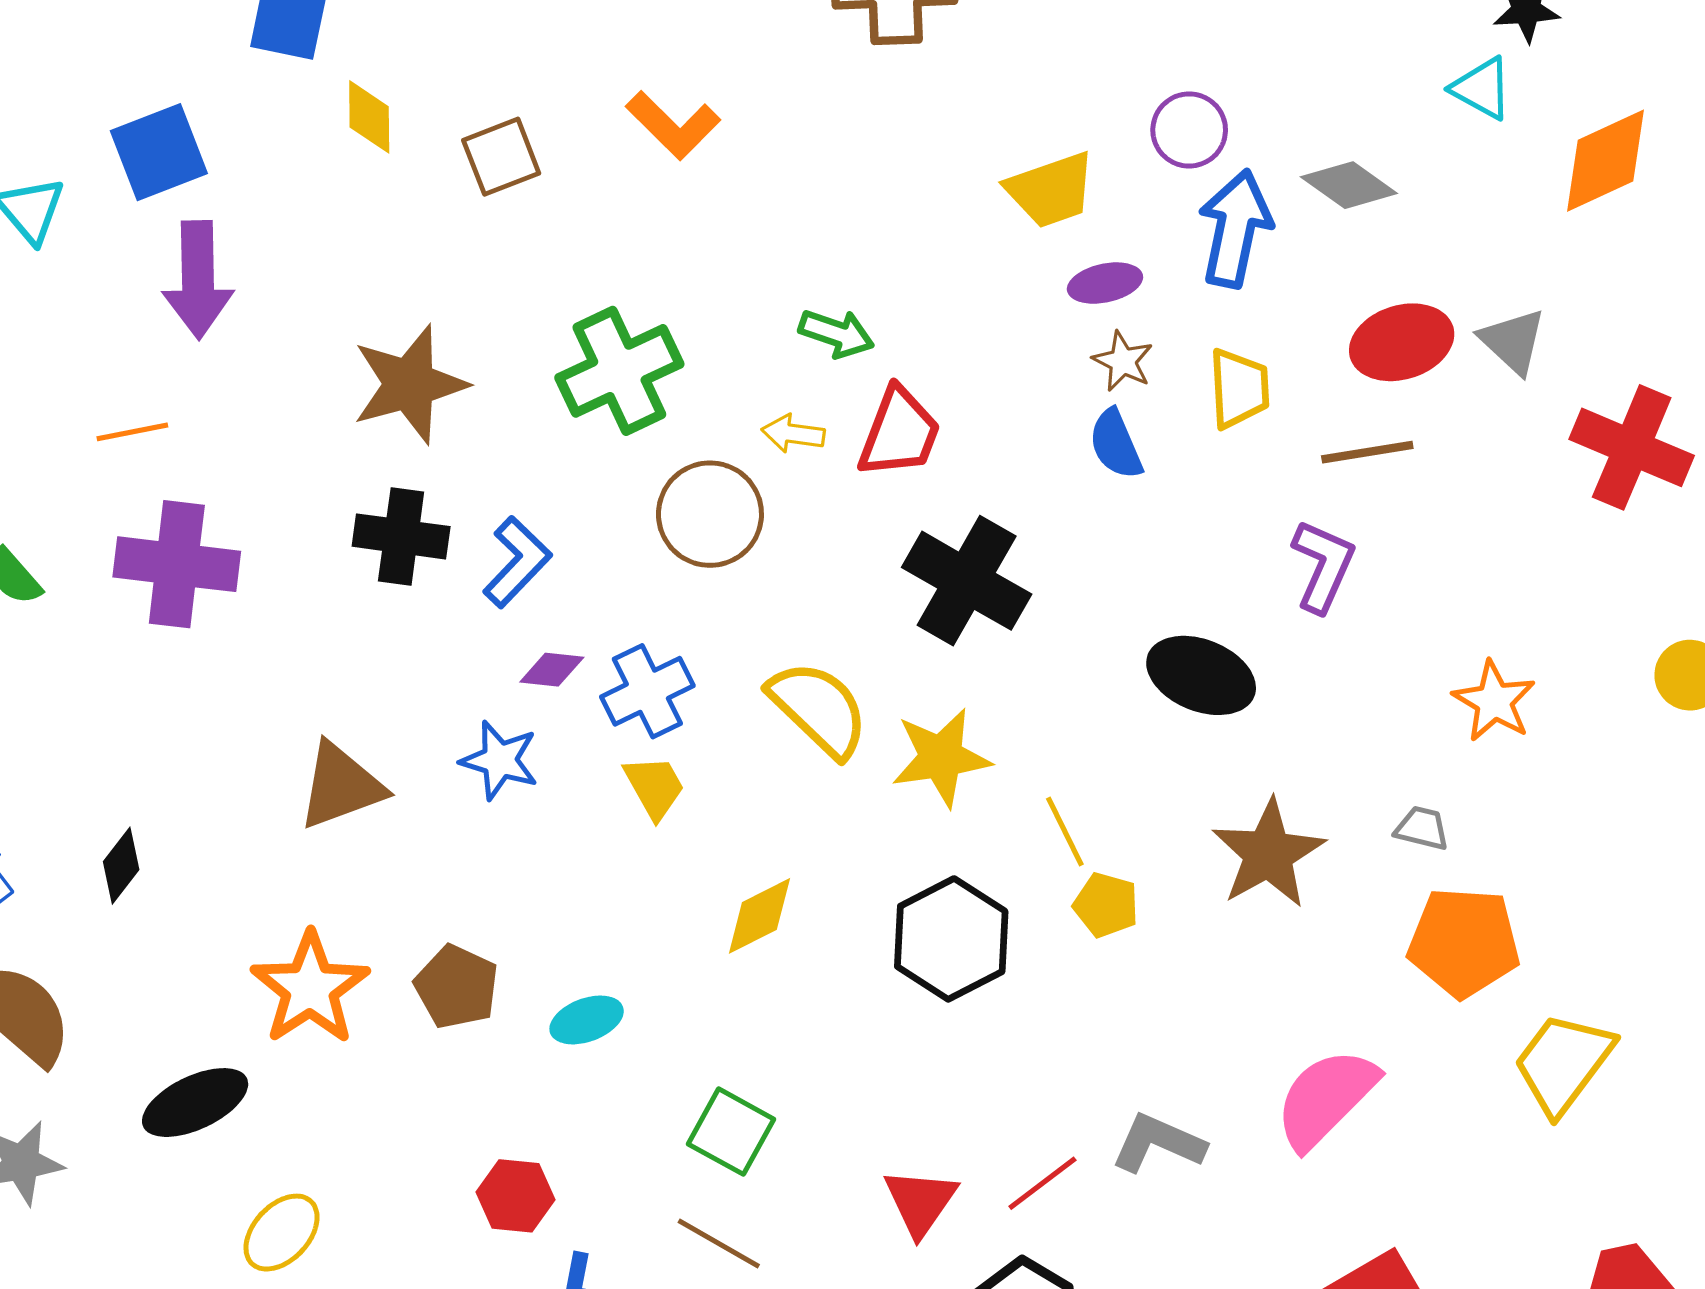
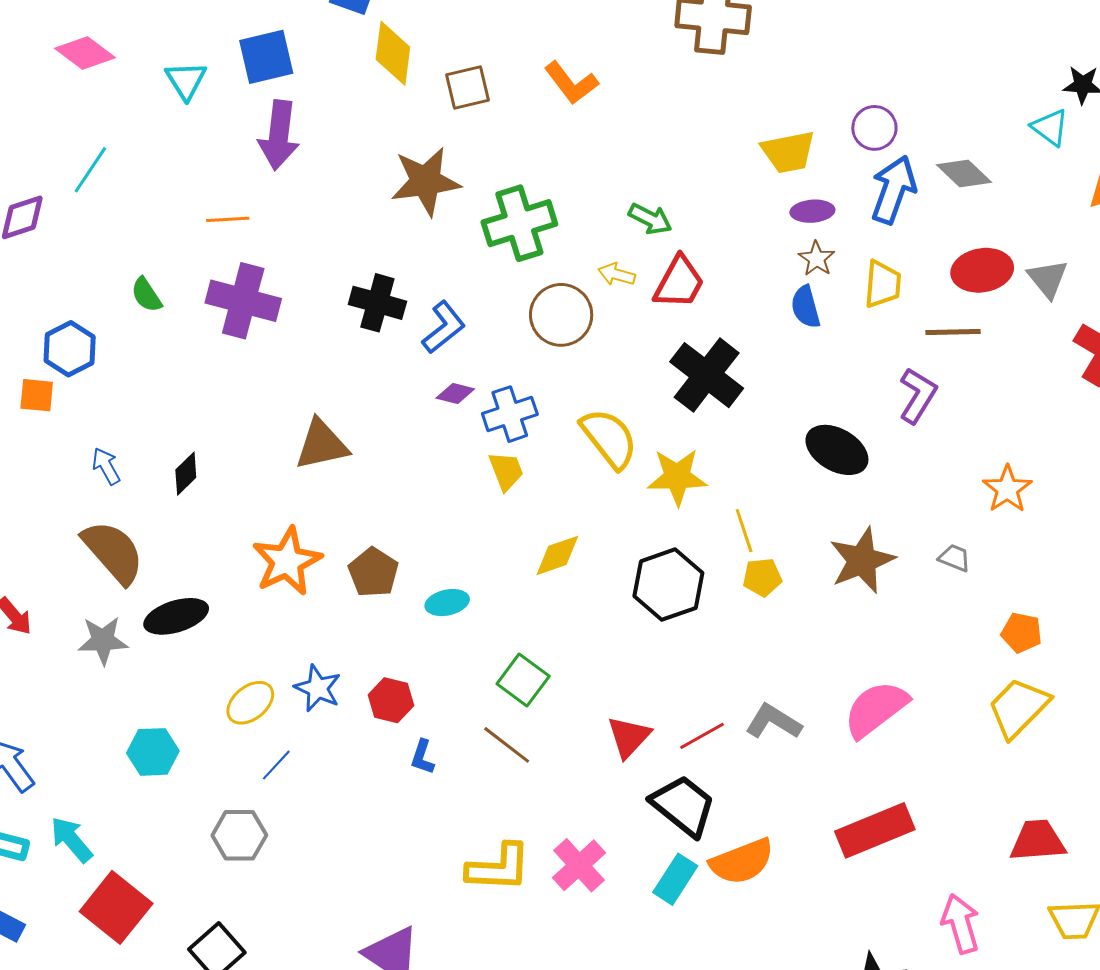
yellow diamond: (369, 117) -> (393, 53), size x1.4
brown star: (409, 384) -> (426, 181), moved
blue star: (500, 760) -> (318, 688), moved
yellow pentagon: (1106, 905) -> (762, 577), turned -30
orange pentagon: (1464, 942) -> (1022, 633), moved, size x0.6
black ellipse: (195, 1103) -> (176, 616), moved

